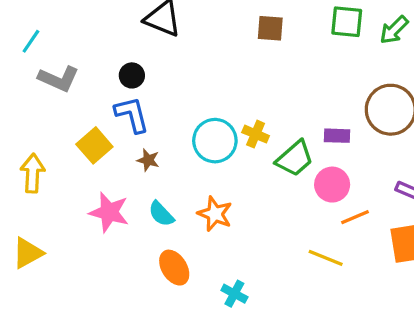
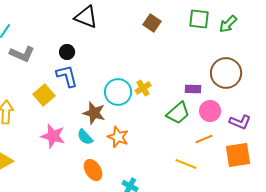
brown square: (270, 28) -> (152, 23), turned 30
yellow cross: (256, 134) -> (143, 88), turned 35
green trapezoid: (295, 159) -> (178, 113), moved
brown star: (148, 160) -> (94, 113), moved, size x1.6
pink circle: (332, 185) -> (210, 111), moved

